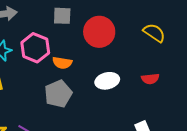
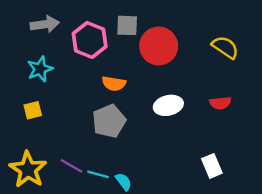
gray square: (62, 16) -> (127, 25), moved
pink hexagon: (35, 48) -> (90, 40), moved

